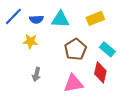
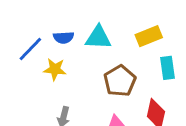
blue line: (13, 16) -> (30, 49), moved
cyan rectangle: (107, 49) -> (168, 68), moved, turned 42

